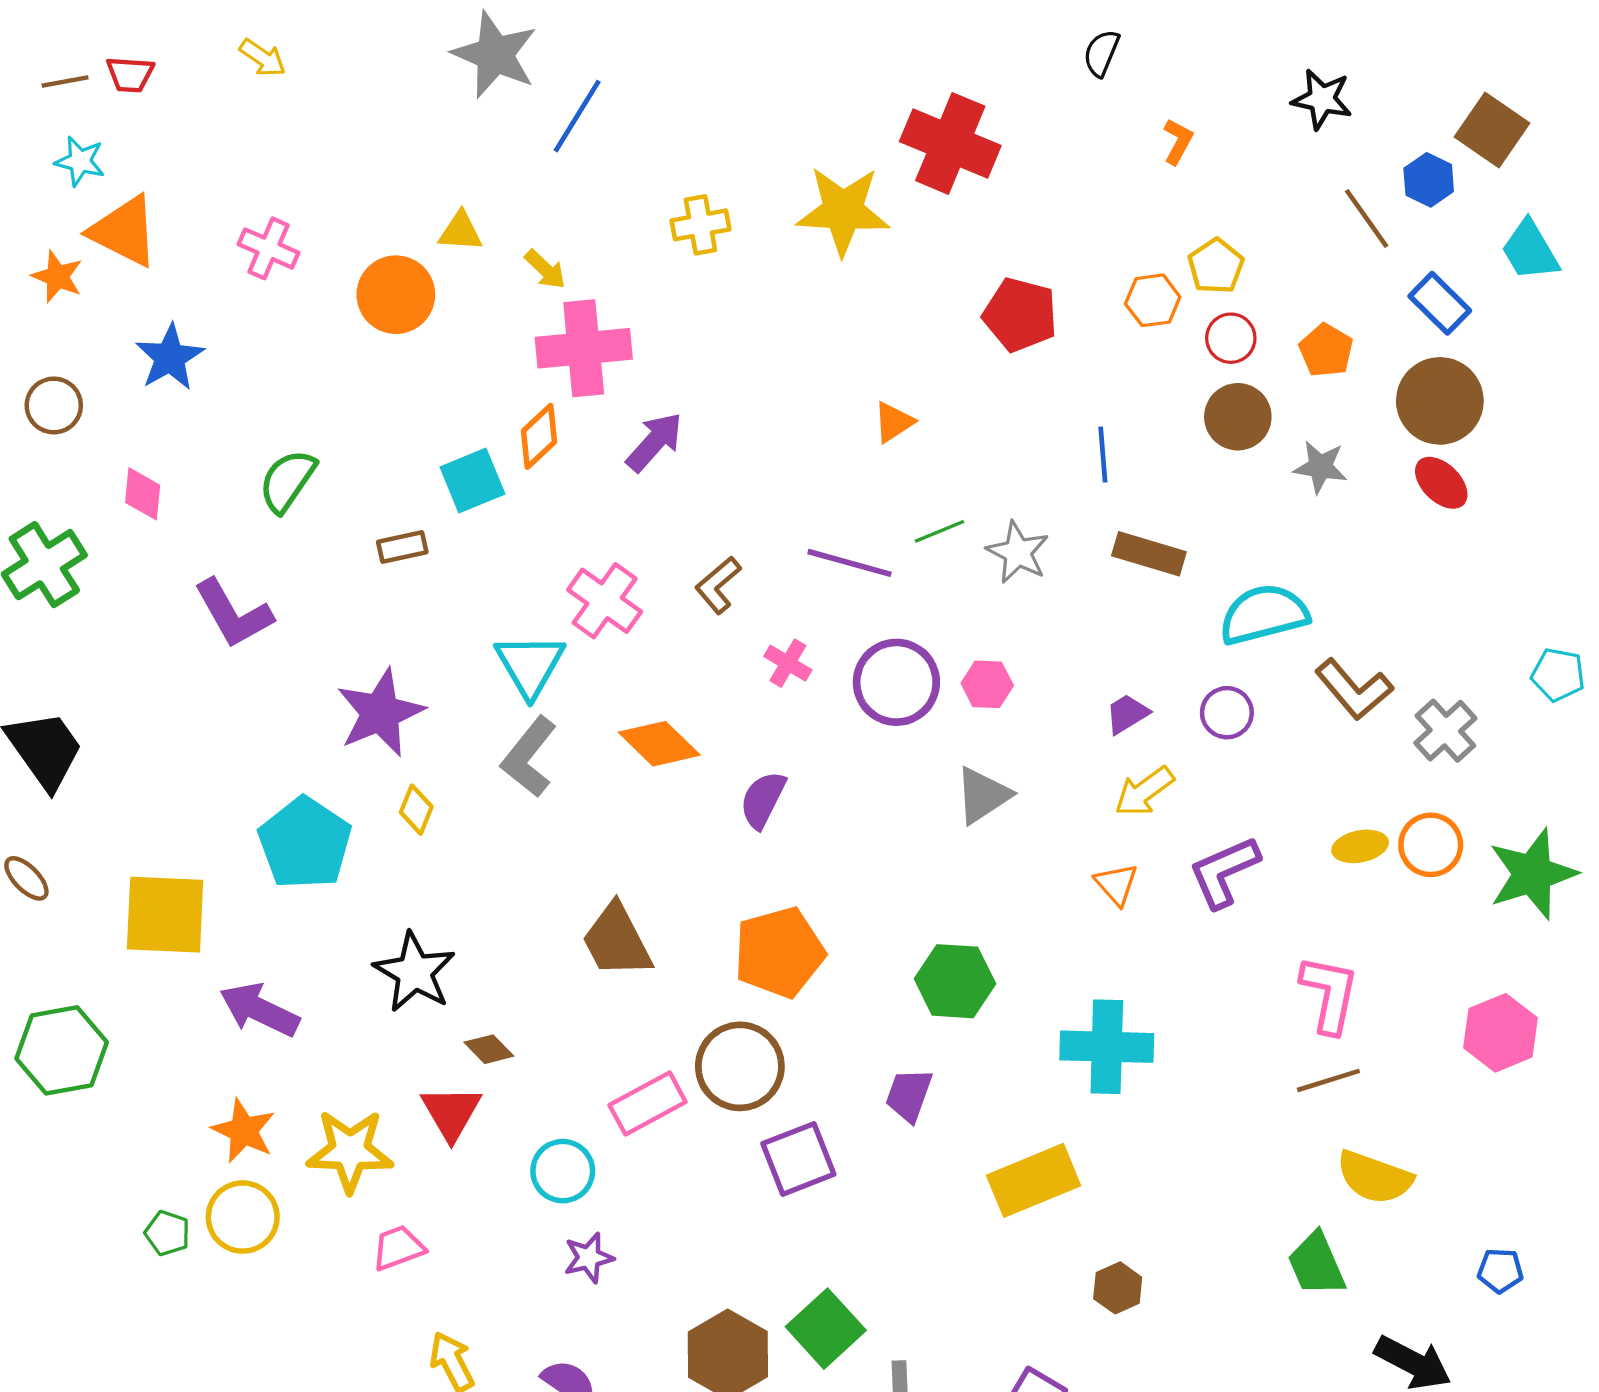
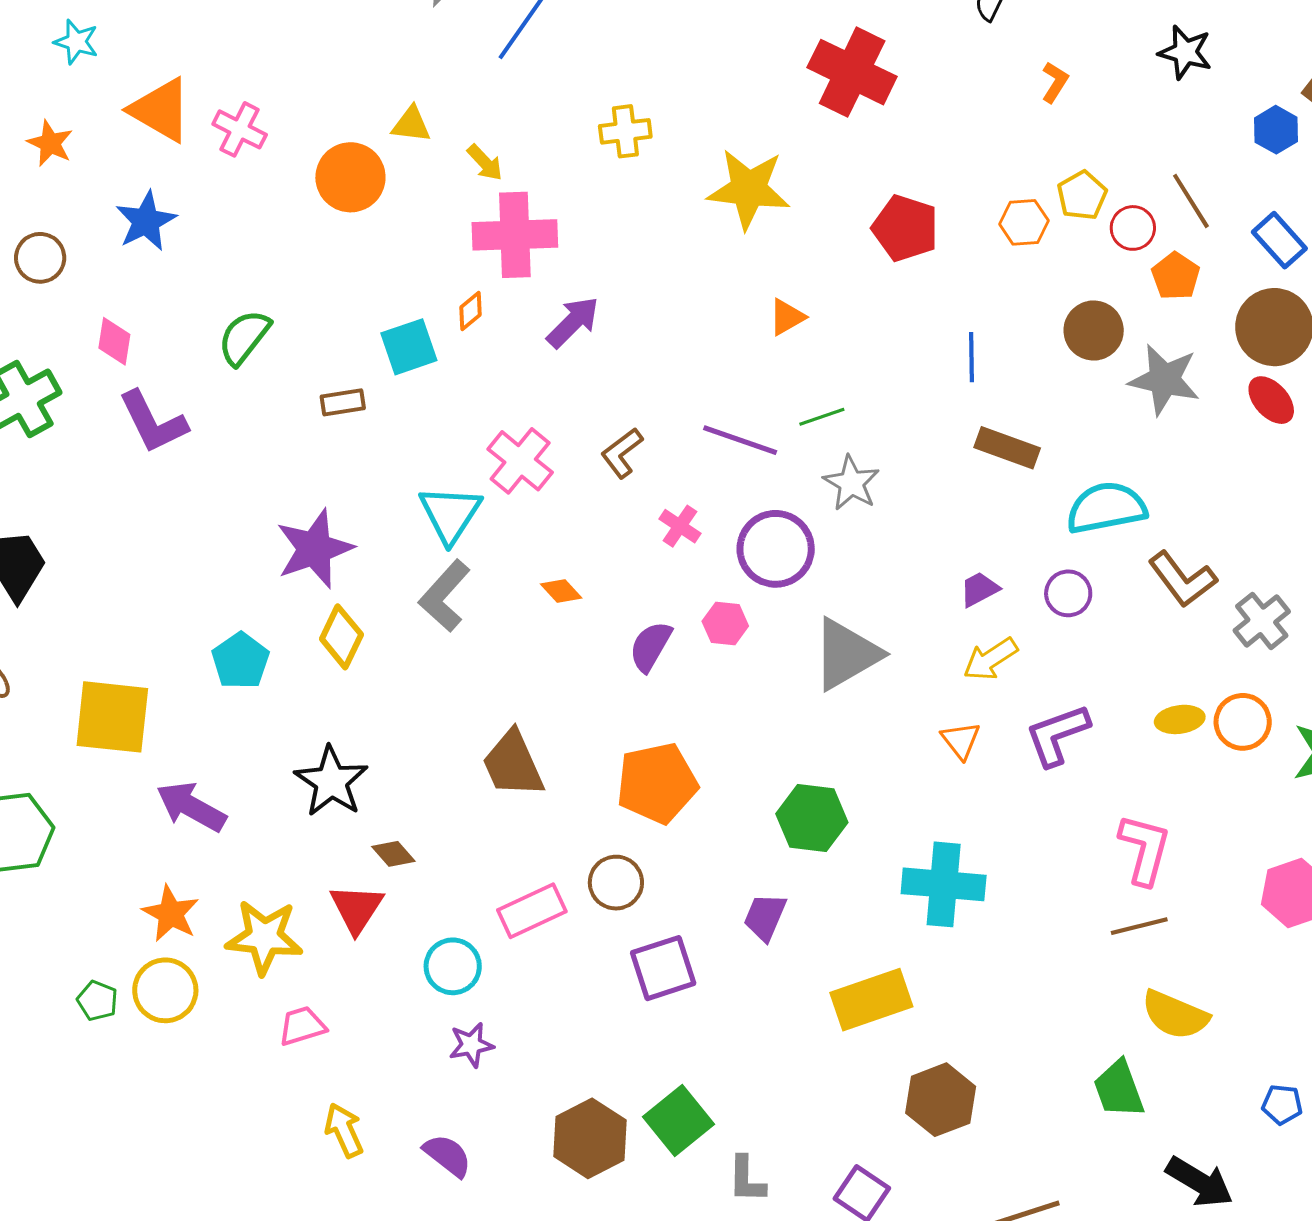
yellow star: (843, 211) -> (749, 189), moved
brown line: (1367, 218) -> (1191, 201), moved
orange triangle: (124, 231) -> (161, 110), moved
red circle: (1231, 338) -> (1133, 228), moved
orange diamond: (539, 436) -> (470, 311), size x0.7
gray star: (1320, 467) -> (1164, 380), size x1.5
gray star: (1018, 552) -> (851, 483), moved
purple L-shape: (233, 614) -> (153, 422), moved
pink hexagon: (987, 684) -> (725, 624), moved
orange diamond: (659, 744) -> (561, 591), size x0.6
gray triangle: (983, 795) -> (846, 654), size x1.4
yellow diamond: (416, 810) -> (341, 637), size x1.4
cyan pentagon: (305, 843) -> (240, 661), size x0.7
brown circle: (740, 1066) -> (616, 883), size x0.7
brown hexagon: (1118, 1288) -> (941, 1100), size x1.6

